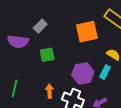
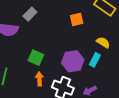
orange square: (87, 32) -> (77, 19), size x0.6
green square: (47, 55) -> (36, 58), moved, turned 35

